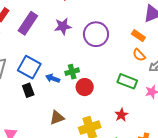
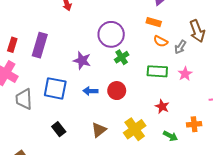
purple star: (63, 26) -> (82, 60), moved, turned -30
green cross: (72, 72) -> (122, 57), moved
blue arrow: (53, 78) -> (90, 91), moved
black rectangle: (28, 90) -> (59, 129), moved

